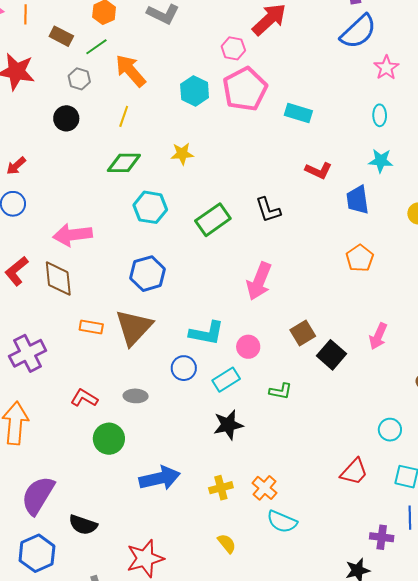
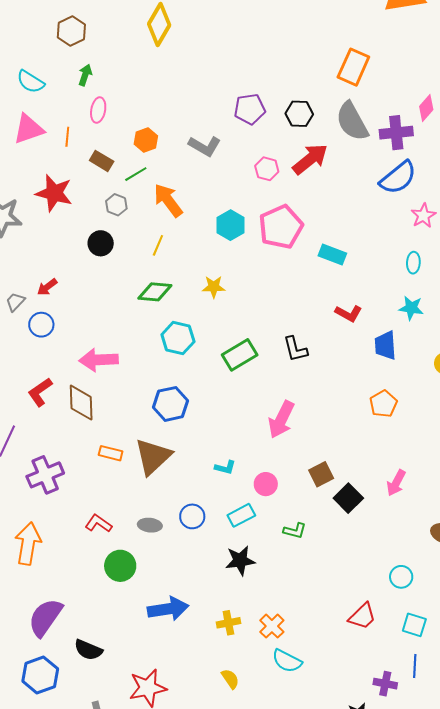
pink hexagon: (233, 48) -> (267, 169), moved
cyan L-shape: (207, 333) -> (225, 467), size x0.6
blue circle: (184, 368) -> (192, 516), moved

